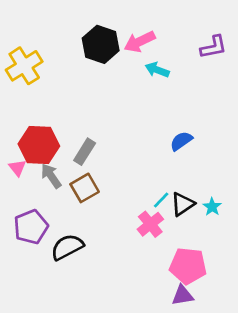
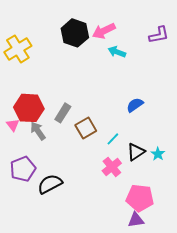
brown square: (85, 188) -> (86, 128), moved
cyan line: (161, 200) -> (113, 139), moved

